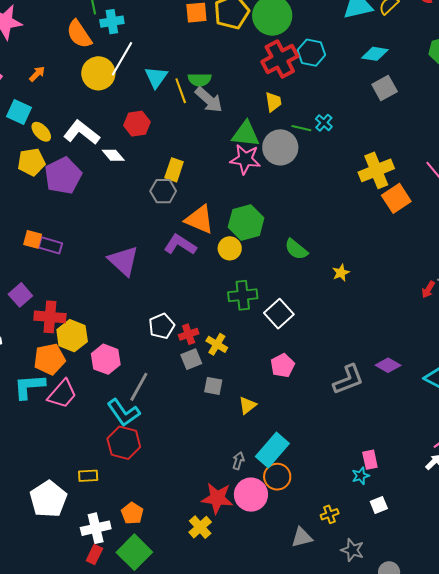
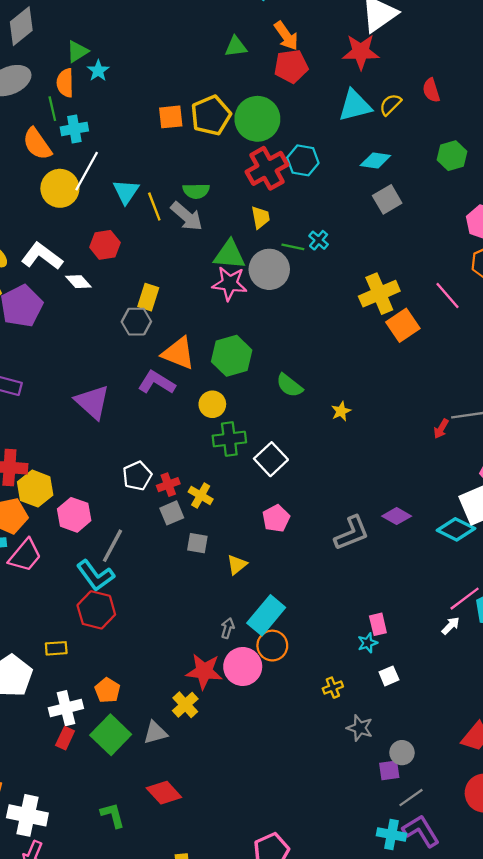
green semicircle: (200, 80) -> (196, 191), moved
yellow circle: (230, 248) -> (212, 404), moved
gray triangle: (302, 537) -> (155, 733), moved

